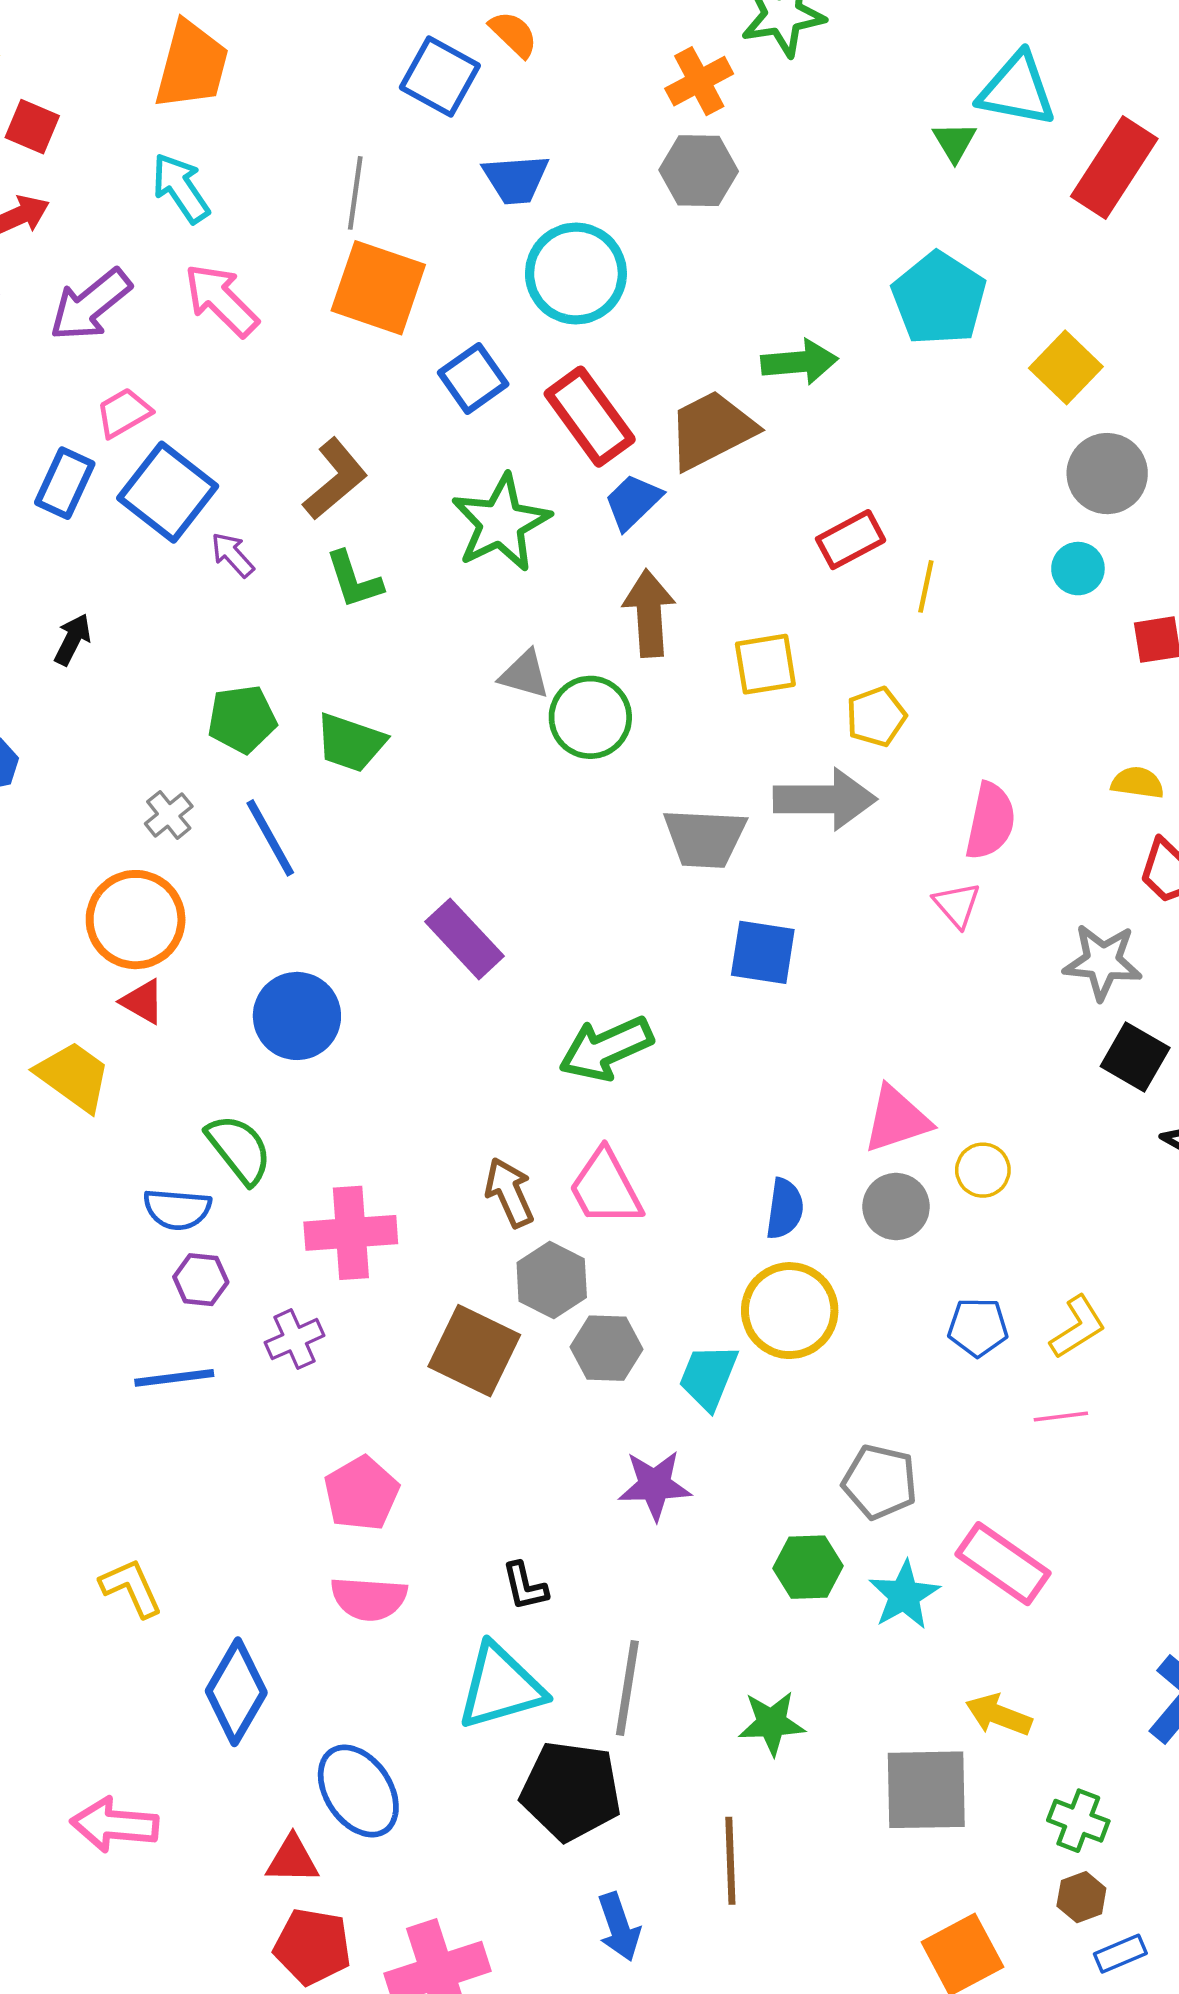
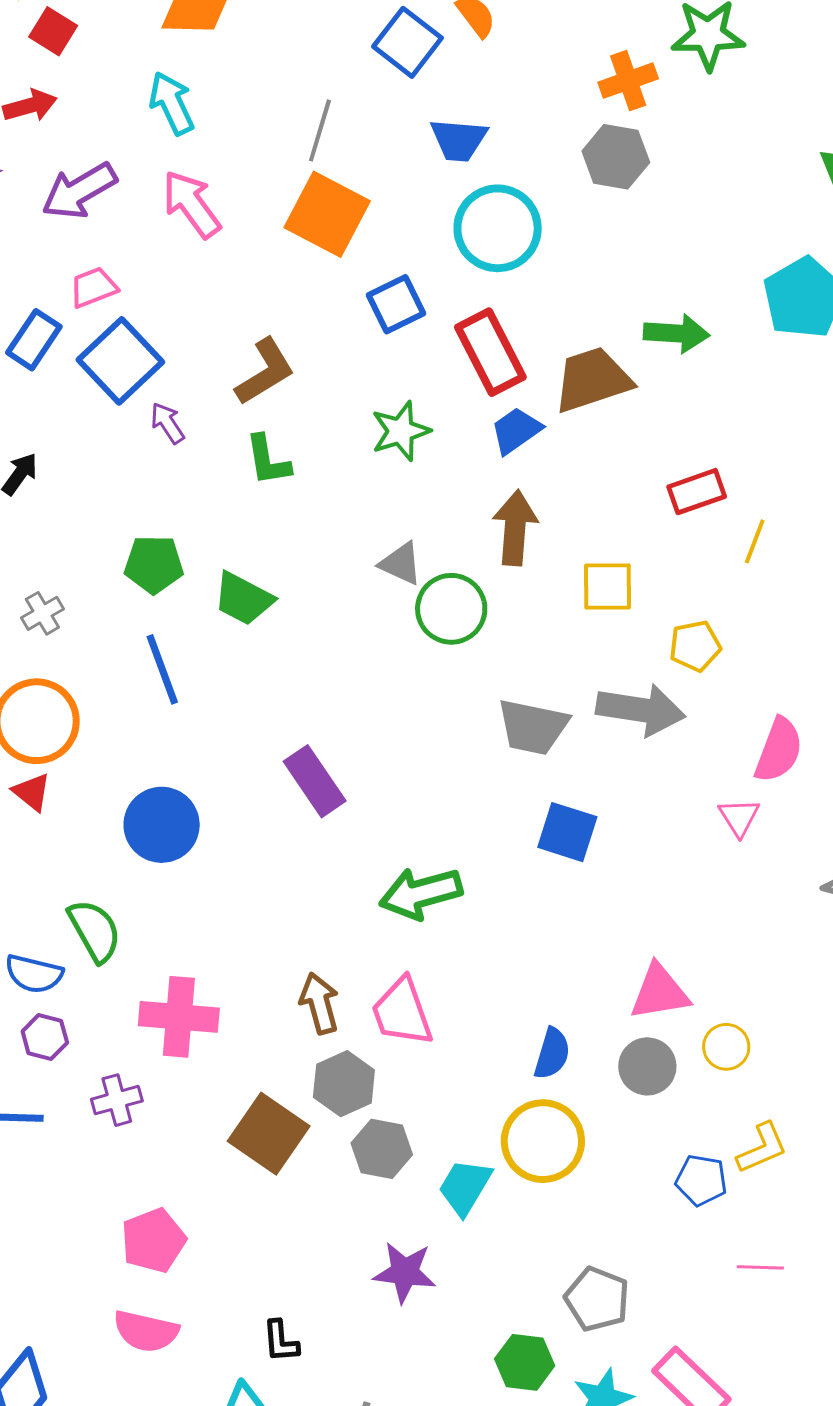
green star: (501, 523) -> (401, 431), size x0.7
gray cross: (169, 815) -> (42, 613), moved
yellow L-shape: (1078, 1327) -> (762, 1148), moved

